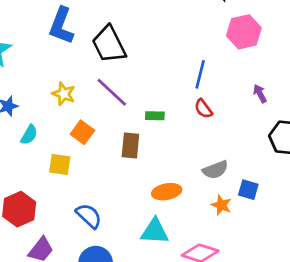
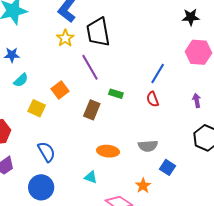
yellow star: (64, 94) -> (65, 38), moved
orange star: (221, 205) -> (143, 186), moved
cyan triangle: (155, 231) -> (91, 177), size x0.6

